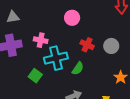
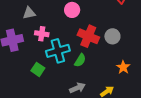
gray triangle: (13, 17) -> (29, 13), moved
red cross: (87, 45) -> (88, 36), size x1.5

